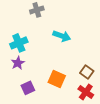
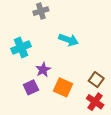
purple star: (18, 63) -> (43, 70), moved
purple square: (28, 88) -> (31, 87), moved

